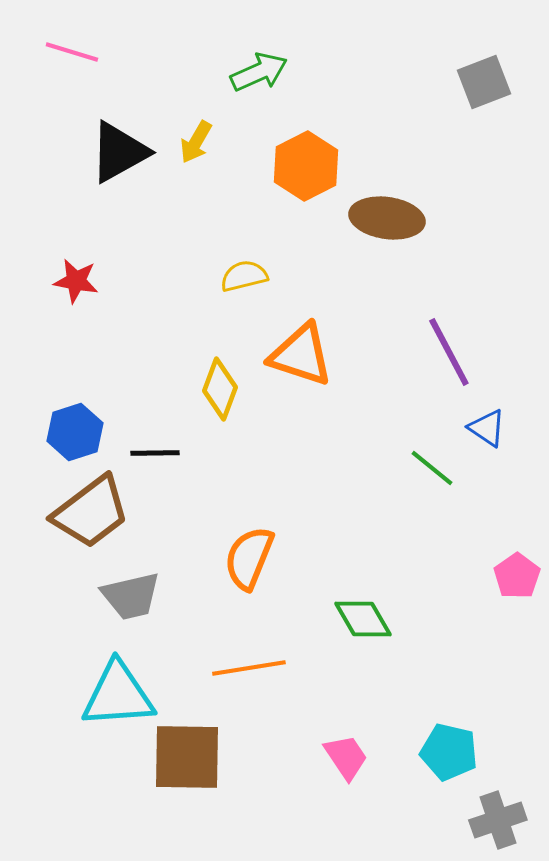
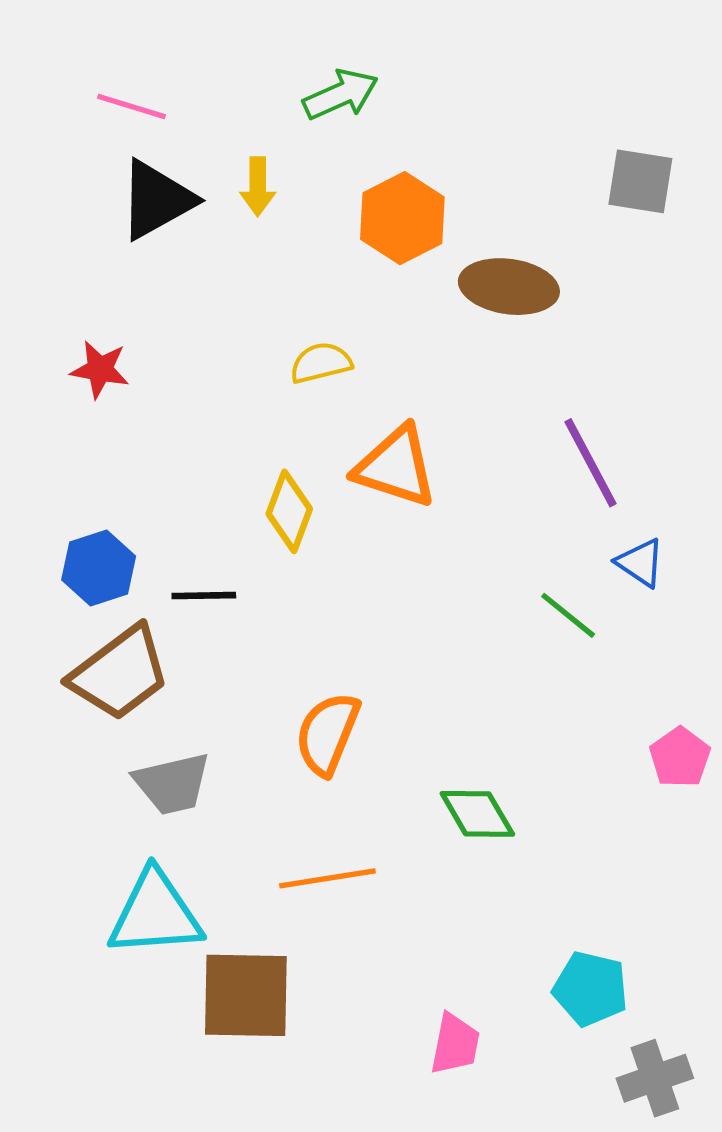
pink line: (72, 52) -> (132, 106), moved
gray square: (484, 82) -> (640, 181), moved, turned 30
yellow arrow: (196, 142) -> (258, 187), turned -30
pink trapezoid: (346, 757) -> (455, 1044), moved, turned 45

